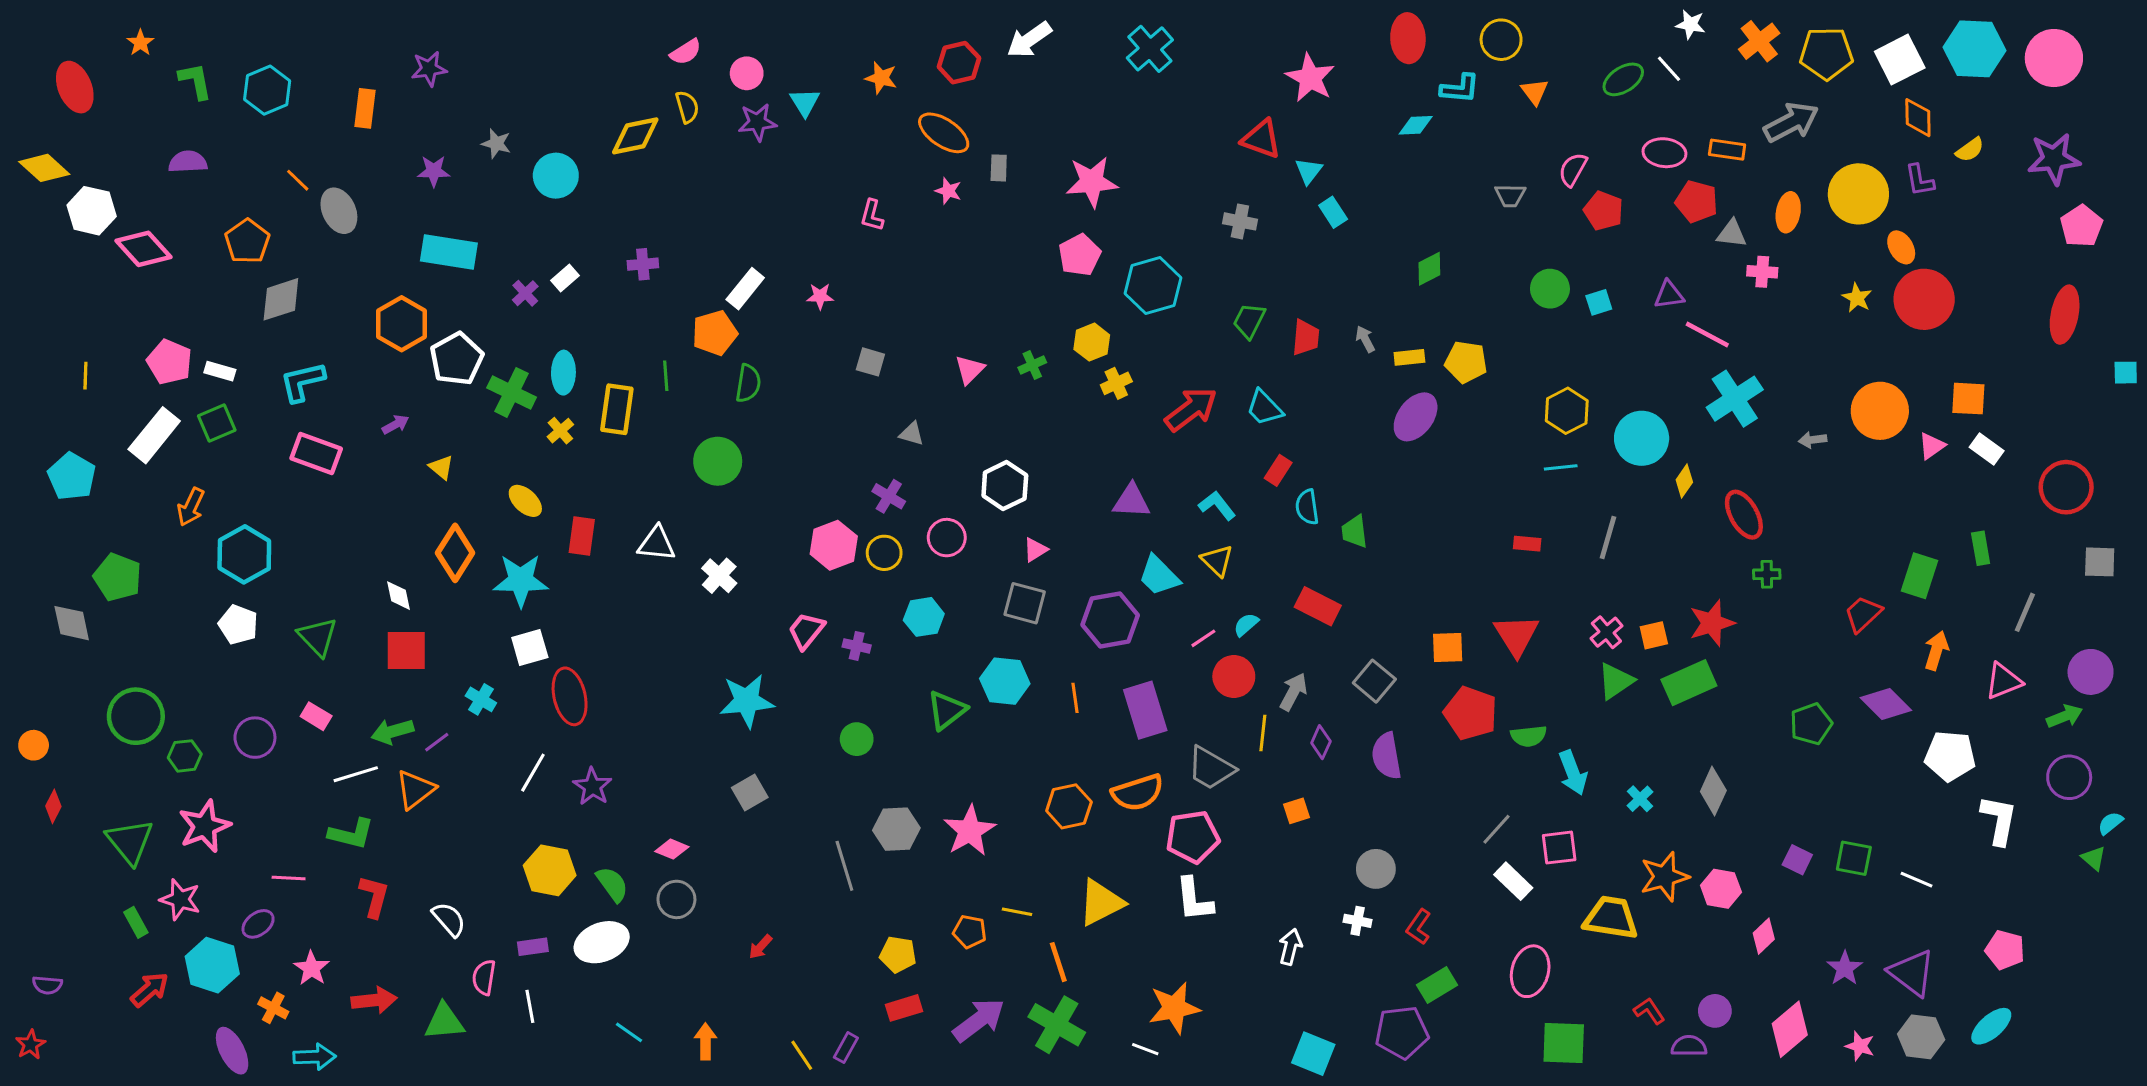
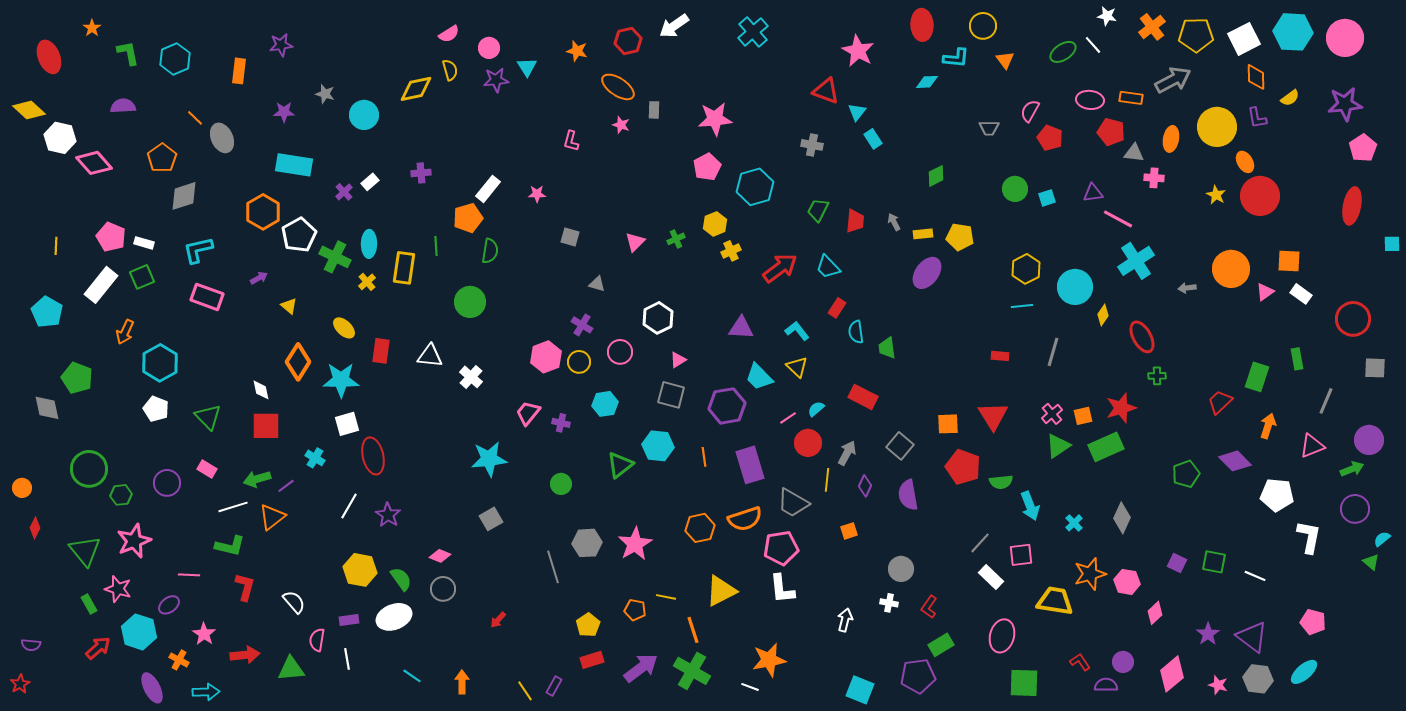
yellow pentagon: (898, 954) -> (588, 625), turned 30

